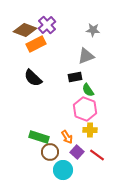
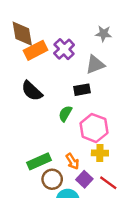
purple cross: (47, 25) -> (64, 49), moved
brown diamond: (25, 30) -> (22, 34), turned 60
green semicircle: (88, 90) -> (65, 114), moved, turned 64
green rectangle: (39, 137) -> (39, 161), turned -42

